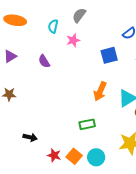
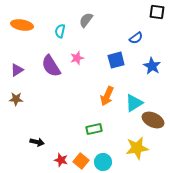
pink star: (73, 40) -> (77, 58), moved
purple triangle: (10, 56) -> (17, 70), moved
purple semicircle: (44, 61) -> (51, 66), size x1.6

